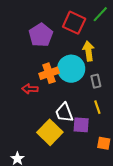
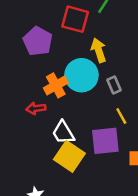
white trapezoid: (64, 113) -> (63, 133), moved
purple square: (81, 125) -> (105, 141), size x1.4

